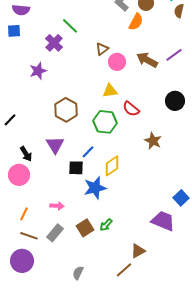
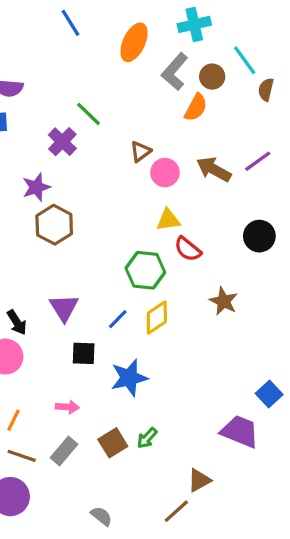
yellow triangle: (110, 91) -> (168, 220), moved
brown hexagon: (66, 110) -> (54, 225), moved
yellow diamond: (112, 166) -> (157, 317), moved
black square: (76, 168) -> (84, 353), moved
gray semicircle: (78, 273) -> (101, 516), turned 104

